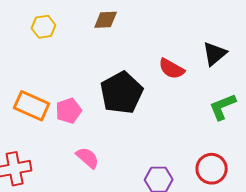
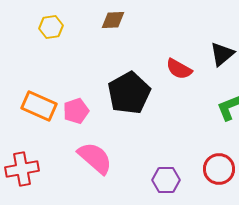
pink semicircle: (88, 158) -> (95, 158), size x1.5

